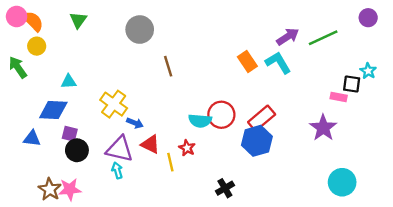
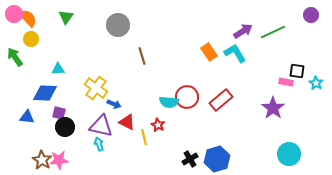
cyan star: (368, 71) -> (316, 83), moved
blue hexagon: (257, 141) -> (217, 159), moved

